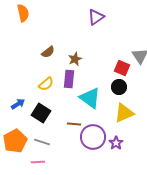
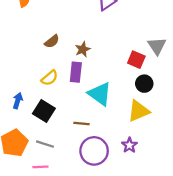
black circle: (119, 87) -> (144, 84), moved
blue arrow: (18, 104) -> (18, 101), turned -40
purple circle: (93, 137) -> (94, 151), moved

